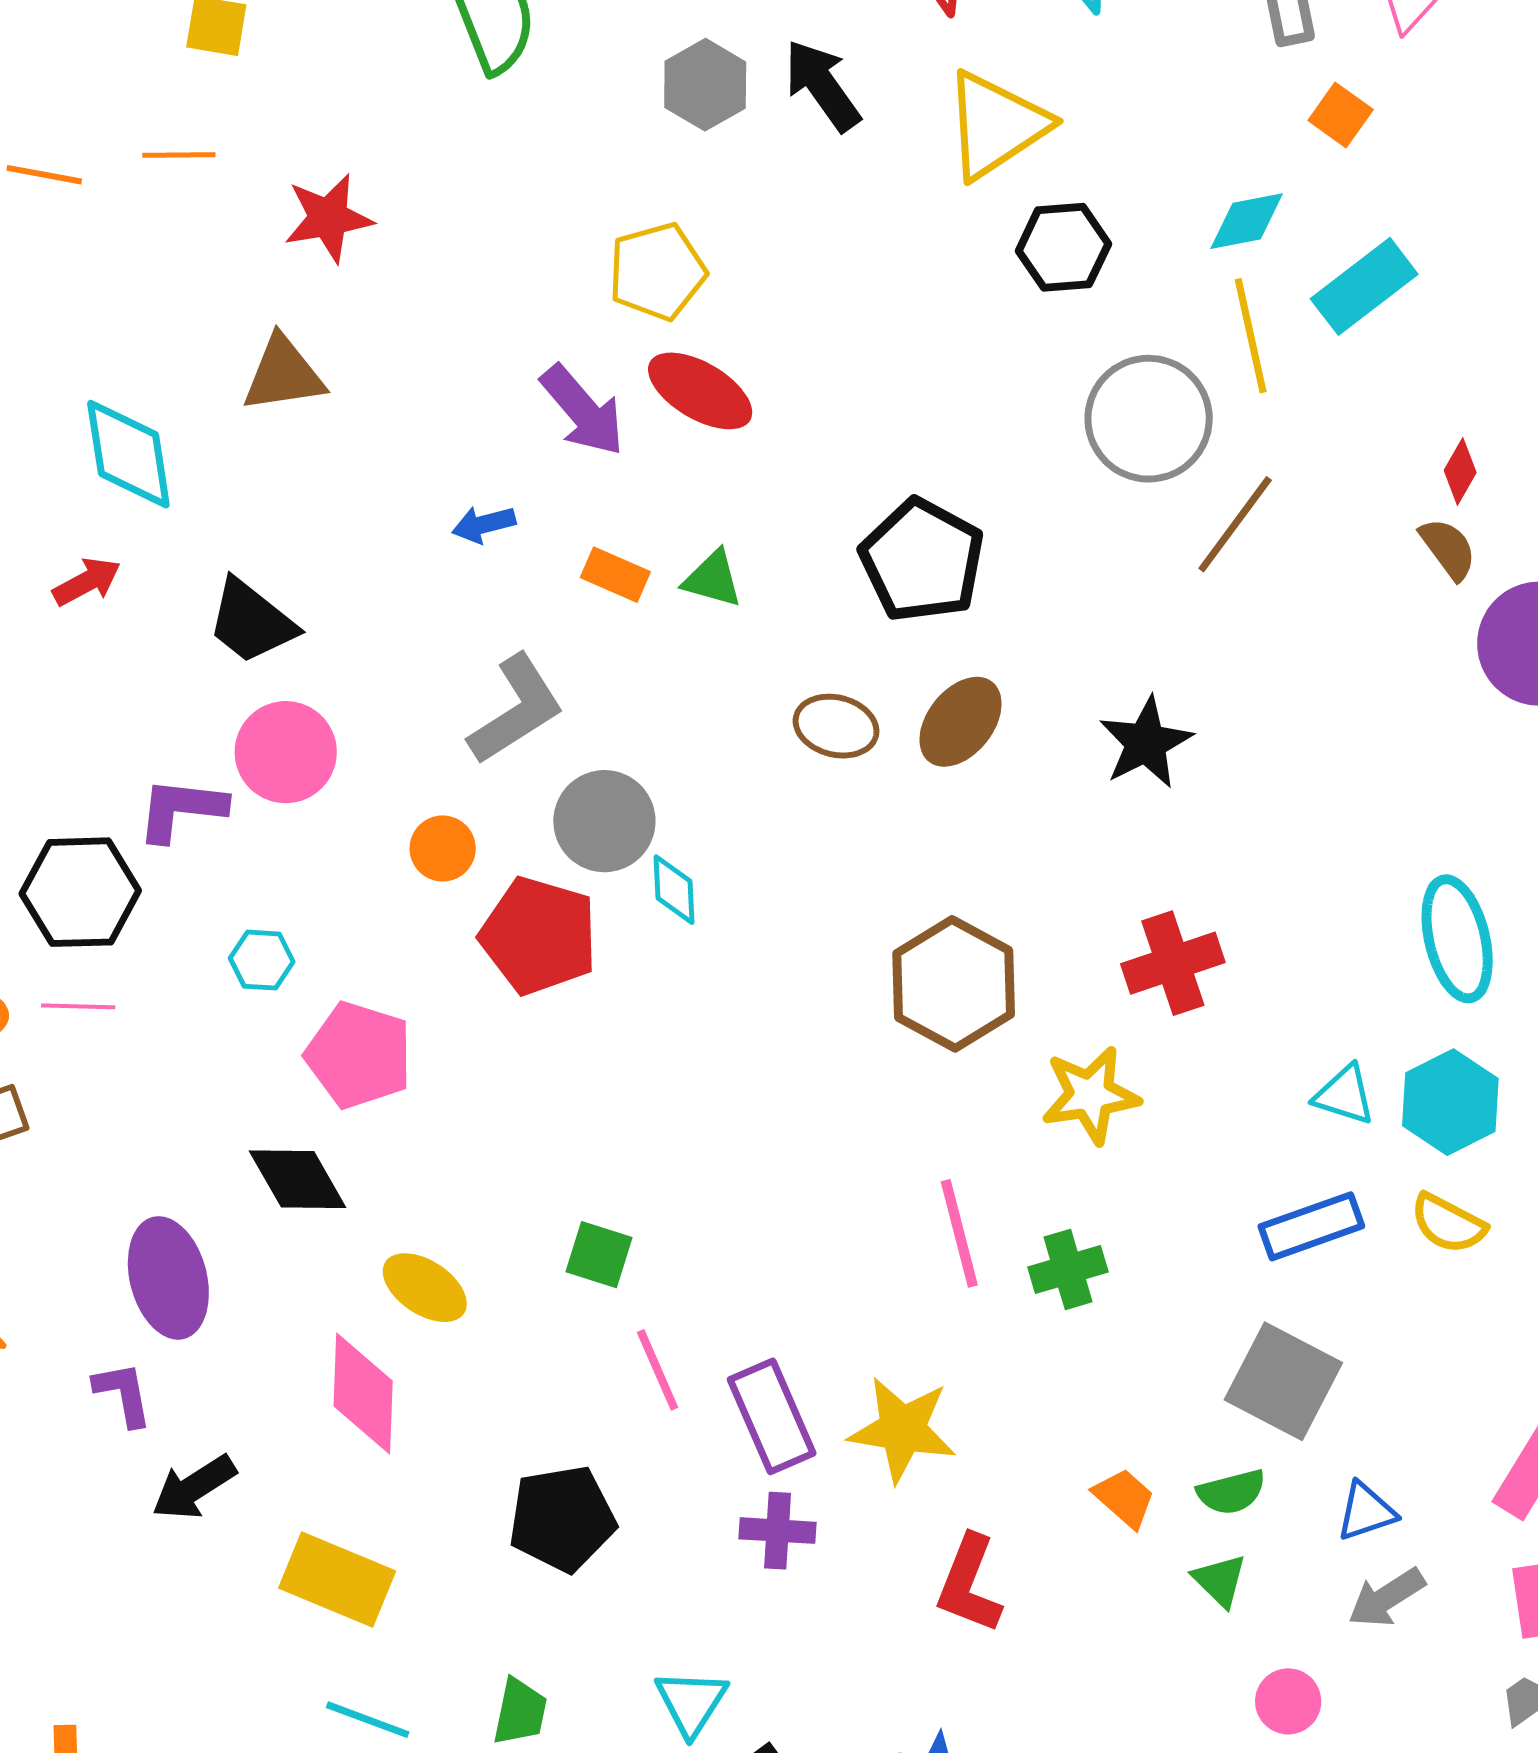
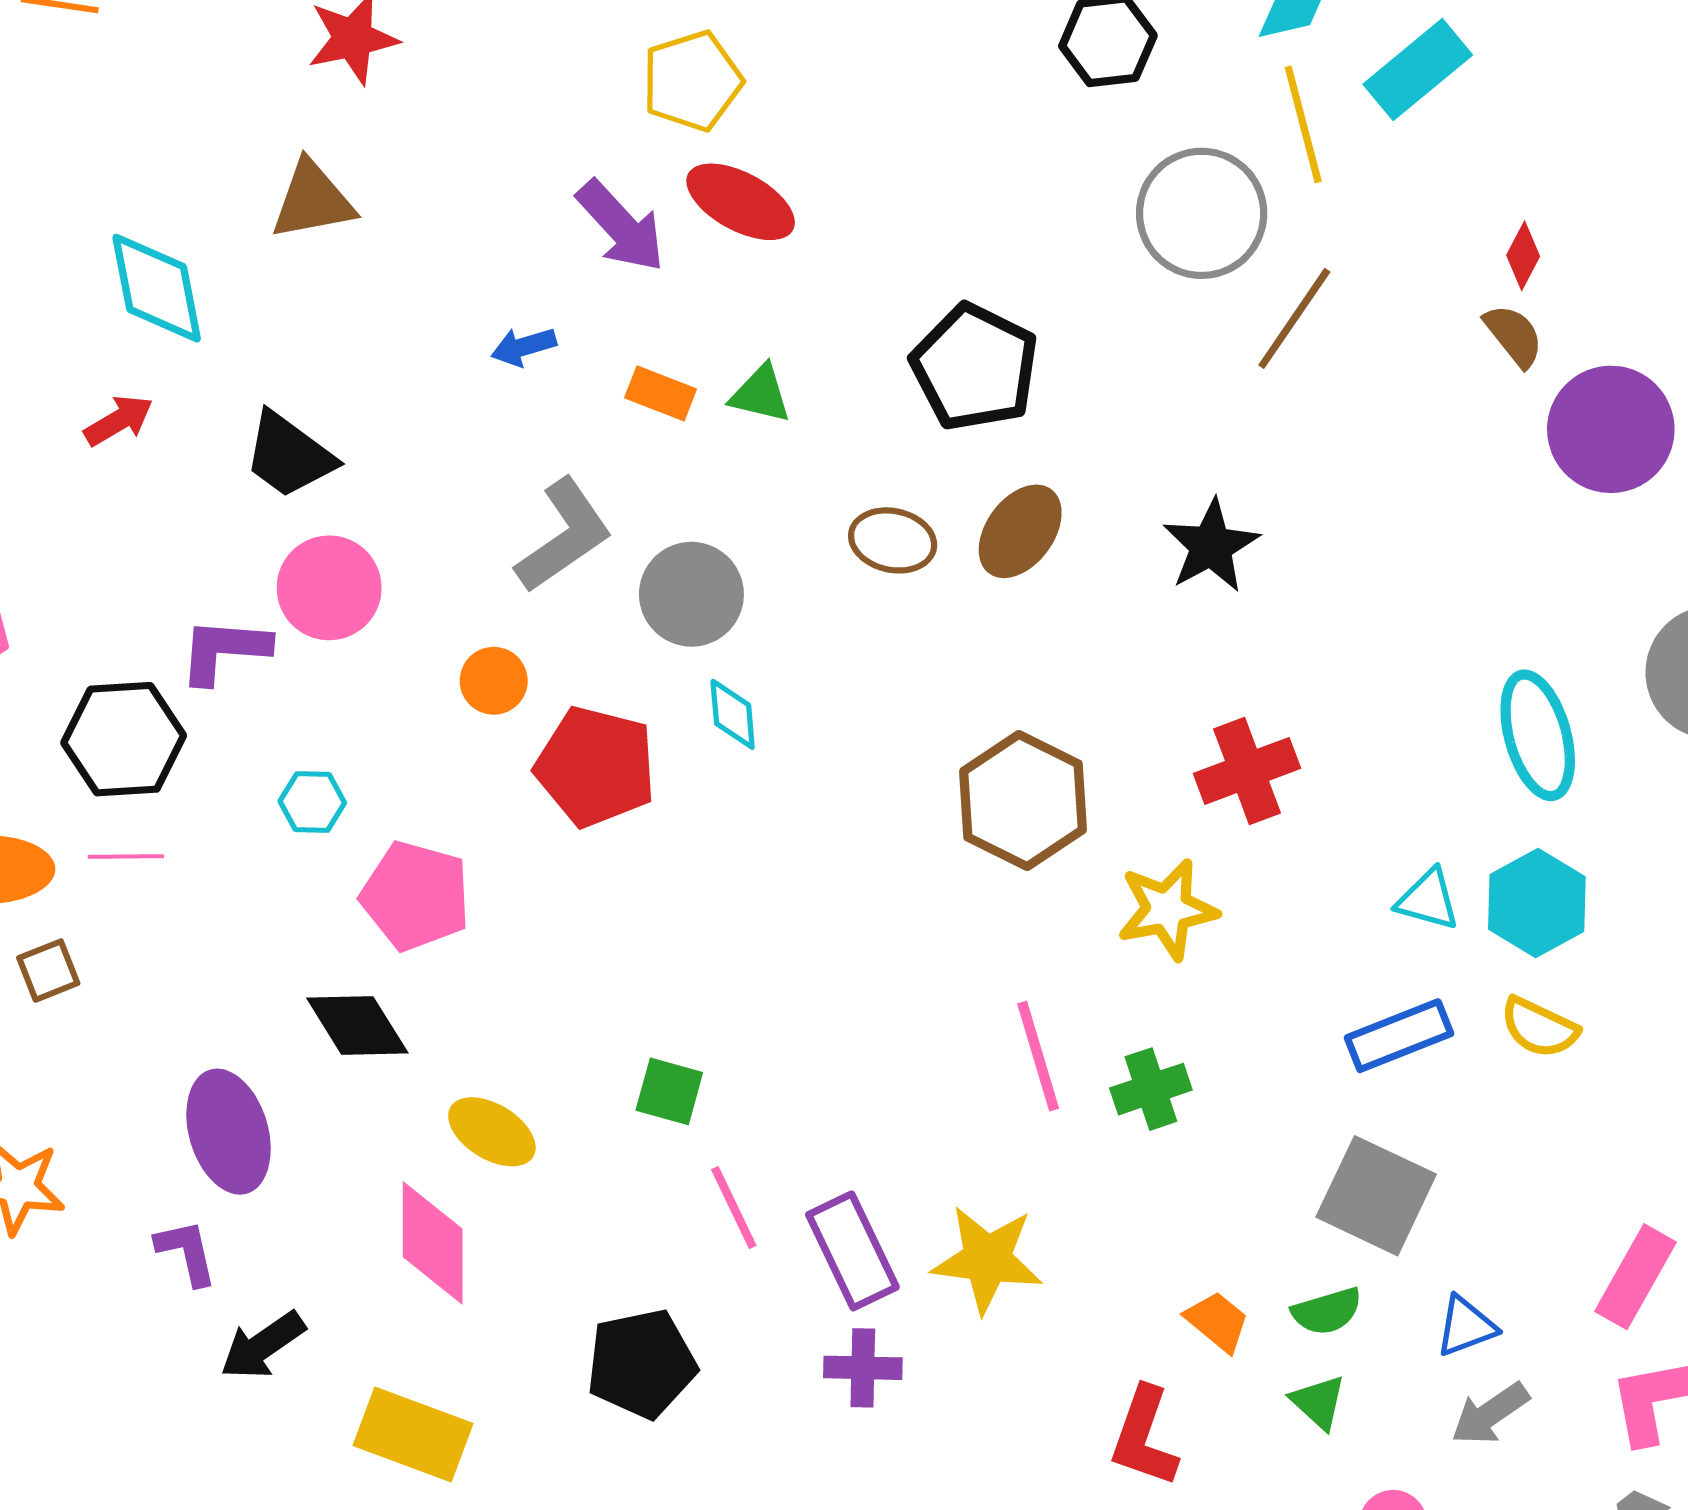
gray circle: (604, 821) -> (691, 594), moved
red L-shape: (969, 1584) -> (1144, 1437), moved

